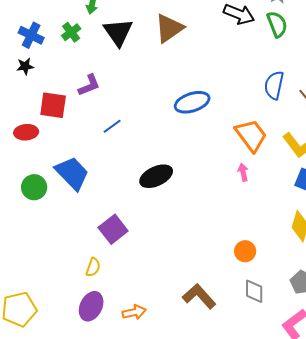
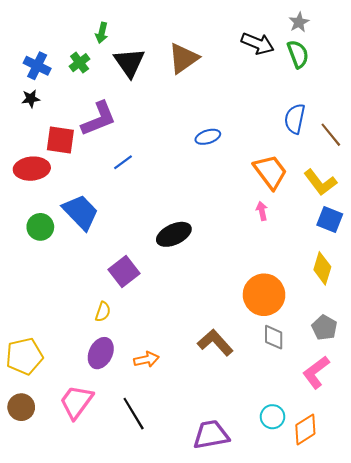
purple L-shape: (89, 85) -> (99, 119), size x1.5
blue ellipse: (192, 102) -> (208, 137), size x0.7
red ellipse: (26, 132) -> (32, 169), size x1.4
black ellipse: (156, 176) -> (174, 234), moved
orange circle: (245, 251) -> (264, 295), size x1.8

